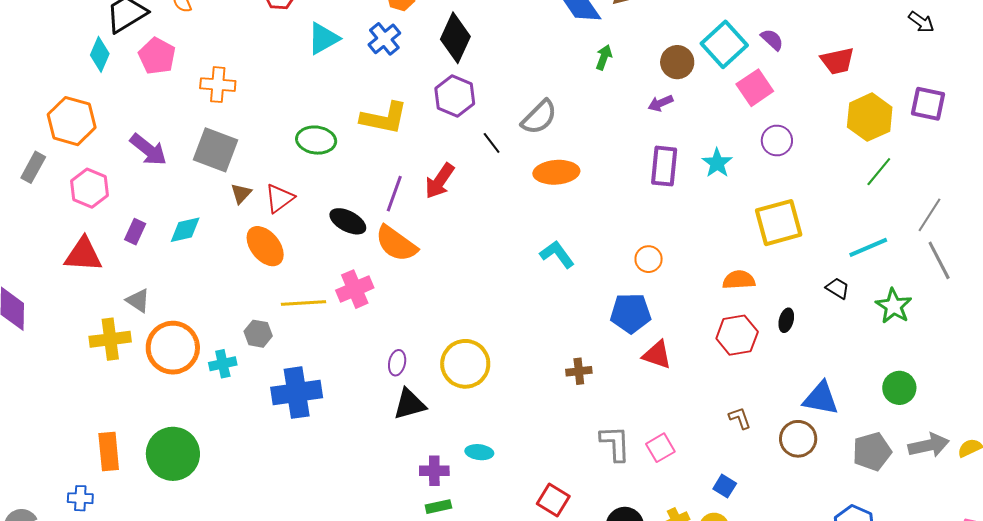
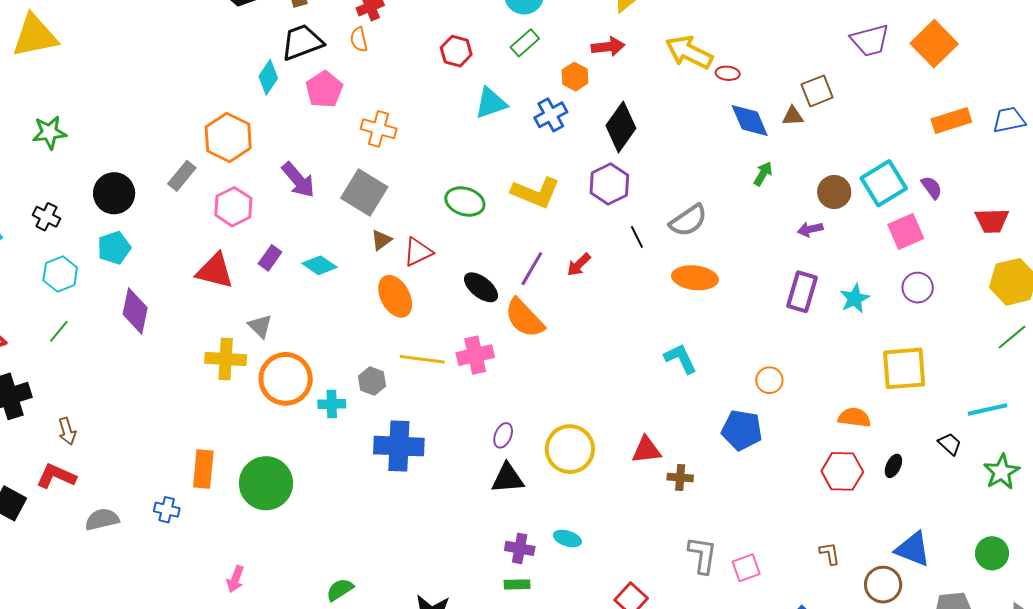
red arrow: (440, 181) -> (579, 265), size x0.7
cyan diamond: (185, 230) -> (319, 265), turned 36
red triangle: (657, 355) -> (646, 450), moved, turned -36

